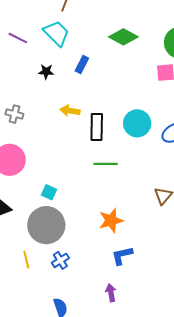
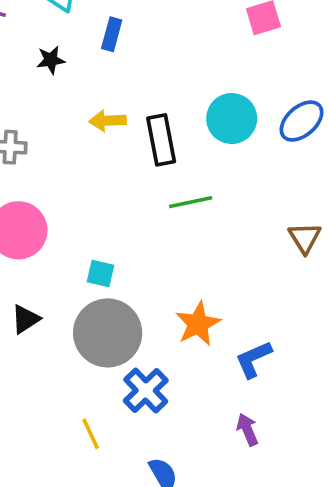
orange star: (111, 220) -> (198, 324), moved
yellow line: (26, 260) -> (91, 434), moved
blue cross: (60, 260) -> (146, 391), size x1.4

